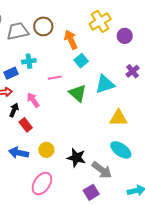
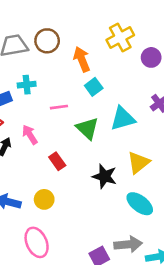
yellow triangle: (118, 118) -> (138, 163), turned -42
red rectangle: (26, 125) -> (57, 161), moved
black star: (76, 158) -> (105, 176), moved
gray arrow: (102, 170) -> (128, 244), moved, turned -45
pink ellipse: (42, 184) -> (37, 242), turned -60

